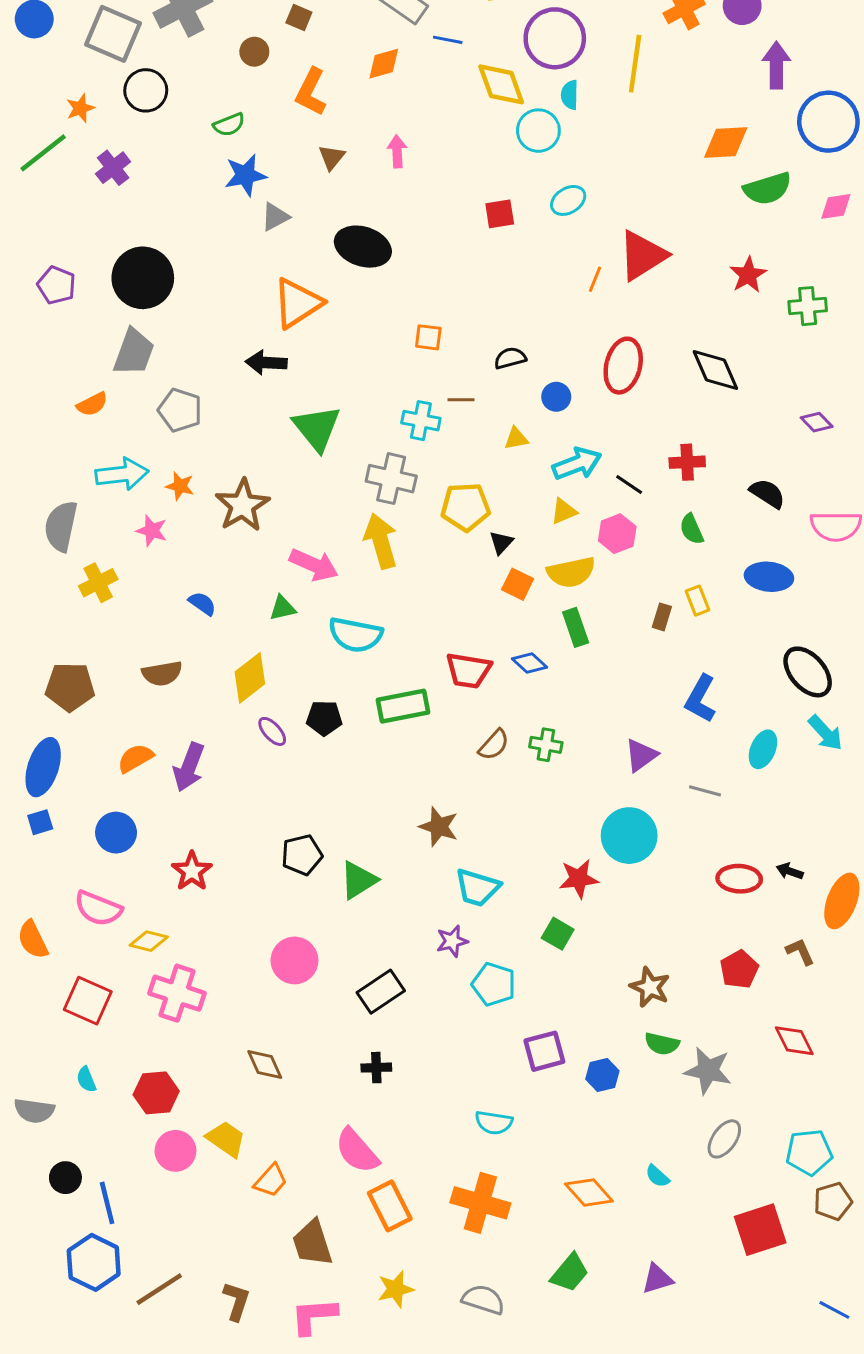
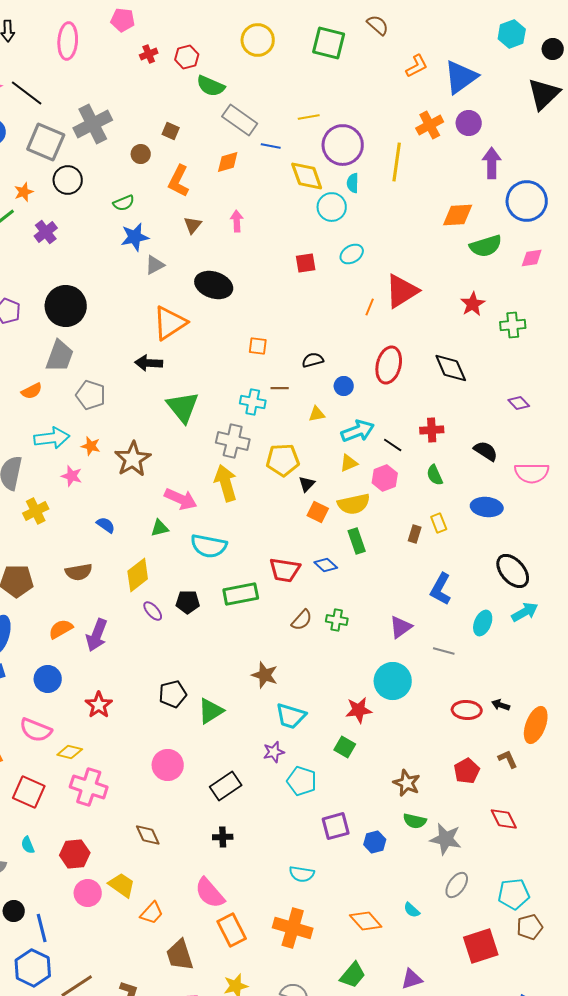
cyan arrow: (825, 733) -> (525, 612), turned -76

